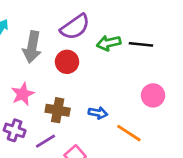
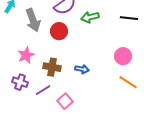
black line: (141, 44) -> (129, 18), moved
gray arrow: (32, 47) -> (33, 20), turned -30
orange line: (129, 133) -> (128, 82), moved

